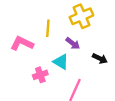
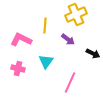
cyan triangle: (61, 62) -> (46, 62), moved, turned 35
pink cross: (40, 75) -> (18, 69), moved, turned 32

